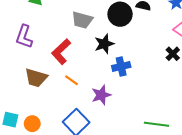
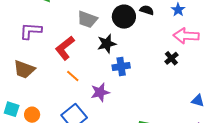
purple L-shape: (24, 37) -> (31, 31), turned 70
brown trapezoid: (36, 78) -> (24, 69), moved

